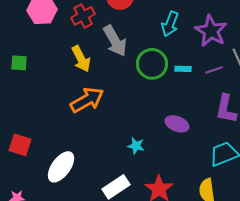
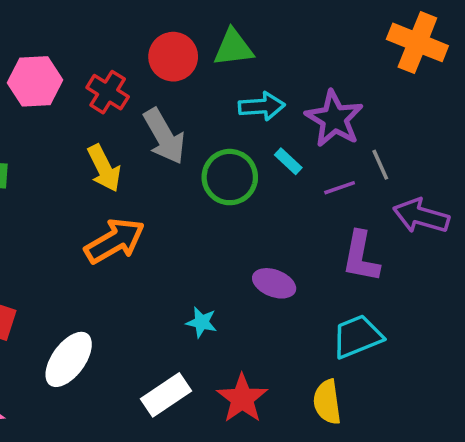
red cross: (83, 16) -> (108, 92), turned -30
cyan arrow: (170, 24) -> (262, 106), turned -115
cyan rectangle: (183, 69) -> (288, 161), moved, turned 42

